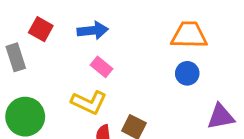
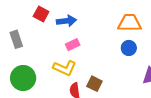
red square: (41, 29) -> (41, 14), moved
pink rectangle: (102, 67) -> (73, 45), turned -64

